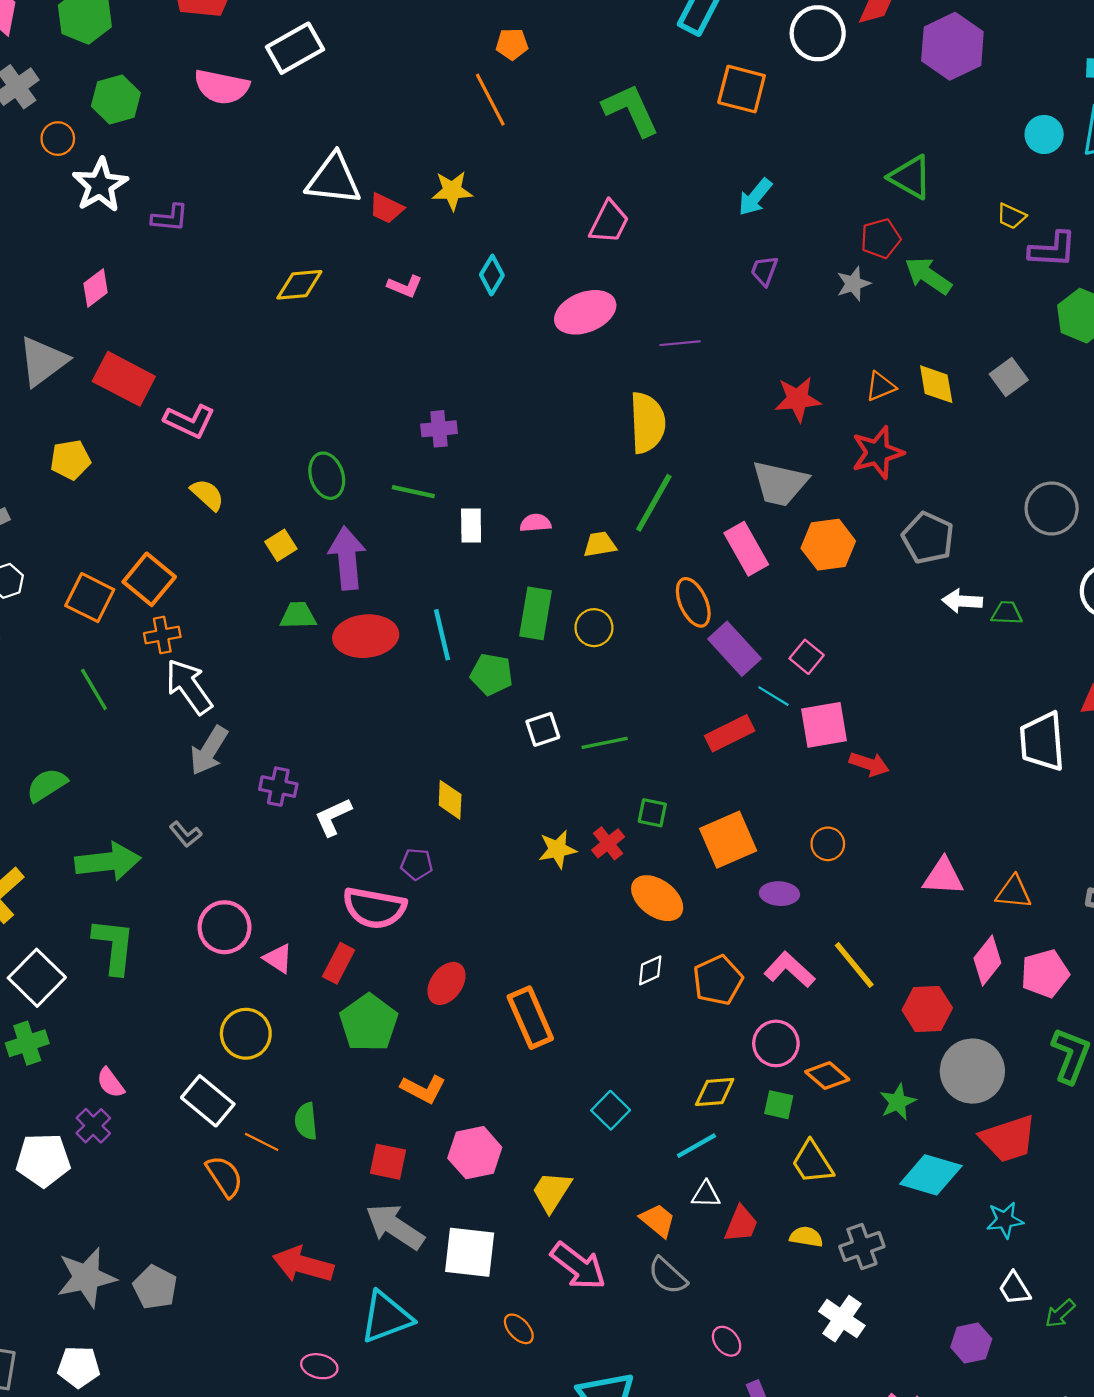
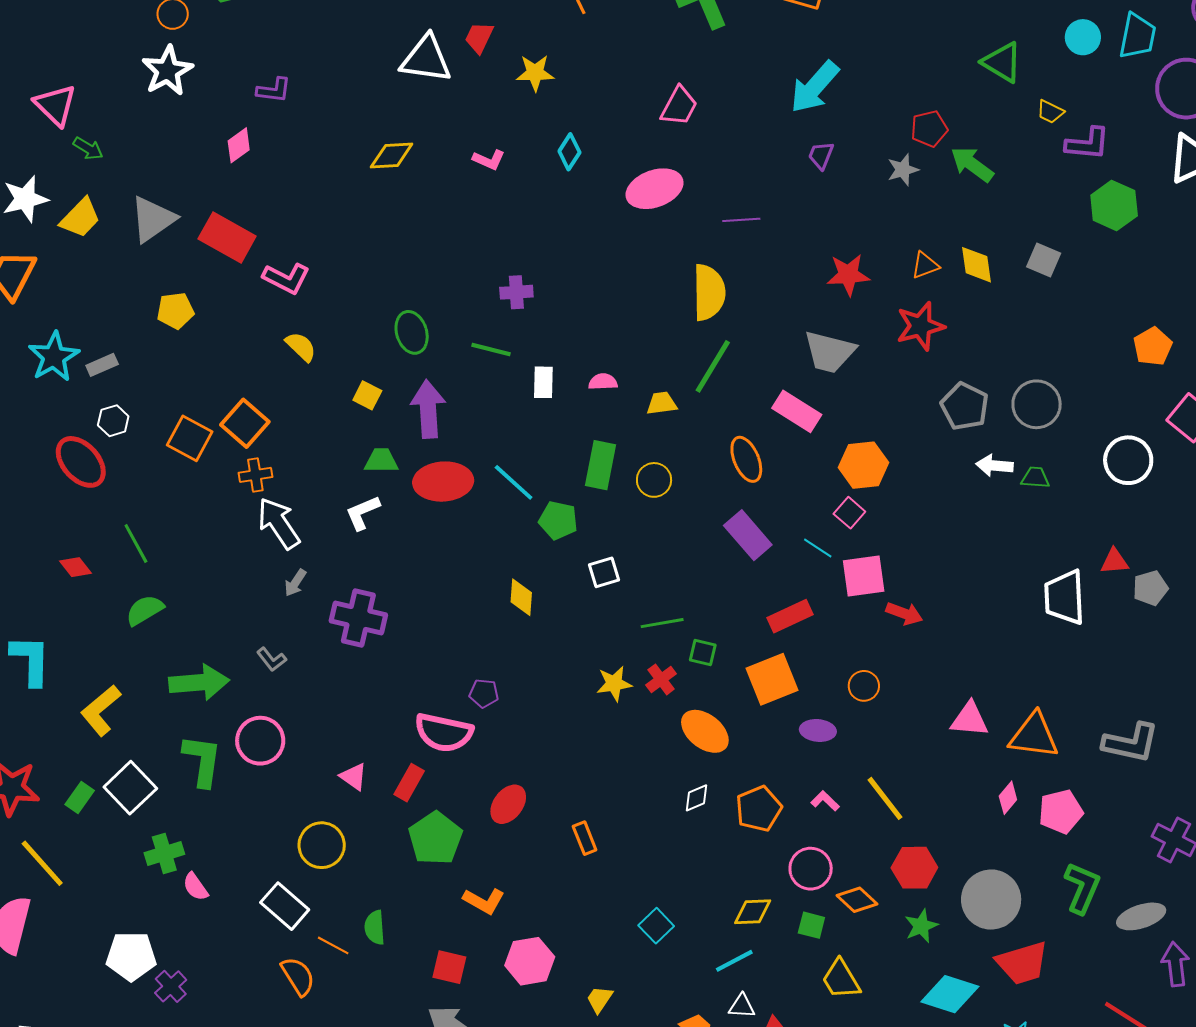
green triangle: (910, 177) -> (1002, 62), moved
white star: (100, 185) -> (167, 71), moved
cyan arrow: (755, 197) -> (815, 87), size x1.5
red trapezoid: (386, 208) -> (479, 38), moved, turned 88
pink diamond: (96, 288) -> (239, 145), moved
gray square: (1009, 377) -> (1044, 260), turned -32
gray circle: (1052, 508) -> (1037, 404), moved
yellow square: (281, 545) -> (367, 395), turned -32
orange hexagon: (828, 545) -> (864, 465), moved
pink rectangle: (746, 549) -> (797, 411), turned -30
cyan line: (442, 635) -> (514, 482), turned -36
purple rectangle: (734, 649) -> (748, 535), moved
green line: (94, 689) -> (136, 544), moved
red rectangle: (730, 733) -> (790, 616), moved
green line: (605, 743) -> (662, 623), moved
gray arrow: (209, 751) -> (295, 583), size x0.6
purple cross: (278, 787) -> (358, 618), size x1.6
yellow diamond: (450, 800) -> (521, 597), moved
white L-shape: (333, 817) -> (363, 513), moved
orange triangle: (1014, 892) -> (1034, 736), size x1.5
pink circle: (224, 927) -> (260, 741), moved
pink diamond: (987, 960) -> (1008, 798), size x0.7
pink L-shape: (790, 970) -> (825, 801), size x0.6
red hexagon: (927, 1009) -> (914, 868), moved
orange rectangle: (530, 1018) -> (585, 838), size x0.6
green cross: (27, 1043) -> (164, 854), moved
purple cross: (93, 1126) -> (171, 986), moved
yellow trapezoid: (552, 1192) -> (599, 999), size x0.7

